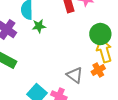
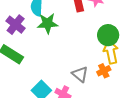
green star: (39, 26) -> (48, 23), size x1.5

